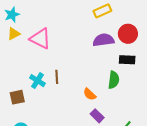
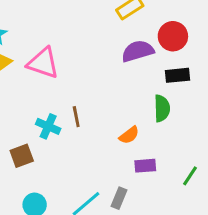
orange semicircle: (90, 94) -> (129, 135), turned -72
purple rectangle: (97, 116) -> (145, 166), turned -40

